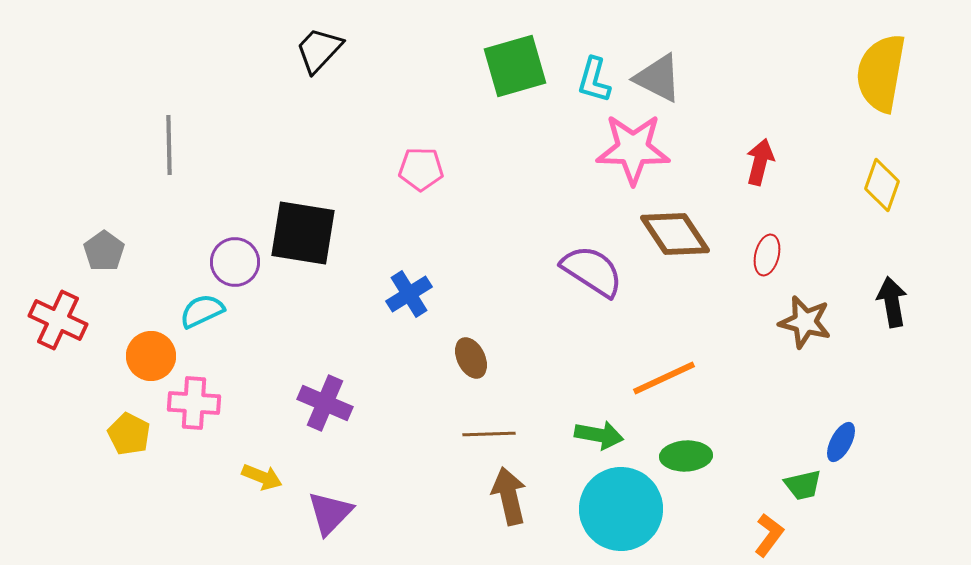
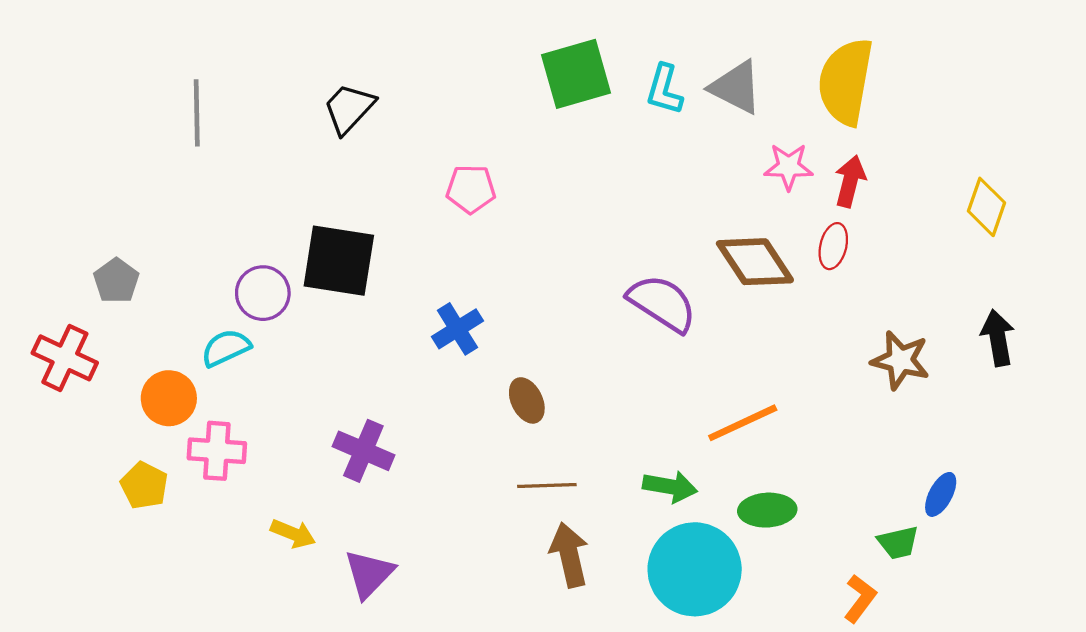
black trapezoid: (319, 50) -> (349, 108), moved
yellow semicircle: (881, 73) -> (846, 82), moved
gray line: (169, 145) -> (197, 113), moved
pink star: (633, 149) -> (789, 167), moved, size x0.6
red ellipse: (767, 255) -> (833, 246), moved

